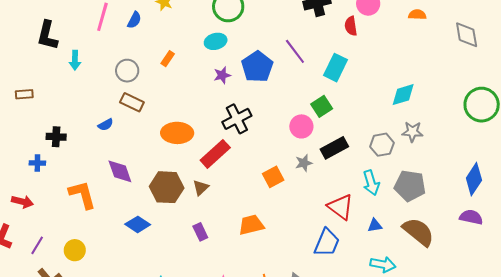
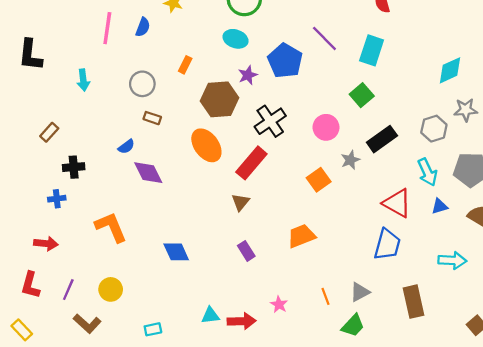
black L-shape: (47, 35) -> (30, 55), moved
cyan ellipse: (216, 41) -> (236, 39), turned 40
brown rectangle: (24, 94) -> (49, 132), moved, turned -36
brown rectangle: (132, 102) -> (152, 118), size x0.7
pink circle: (301, 126) -> (326, 127), moved
orange ellipse: (177, 133) -> (206, 145), turned 60
purple diamond: (120, 171) -> (148, 173), moved
brown hexagon: (167, 187) -> (220, 99), moved
blue diamond: (138, 224) -> (176, 252), turned 40
blue triangle: (375, 225) -> (440, 206), moved

